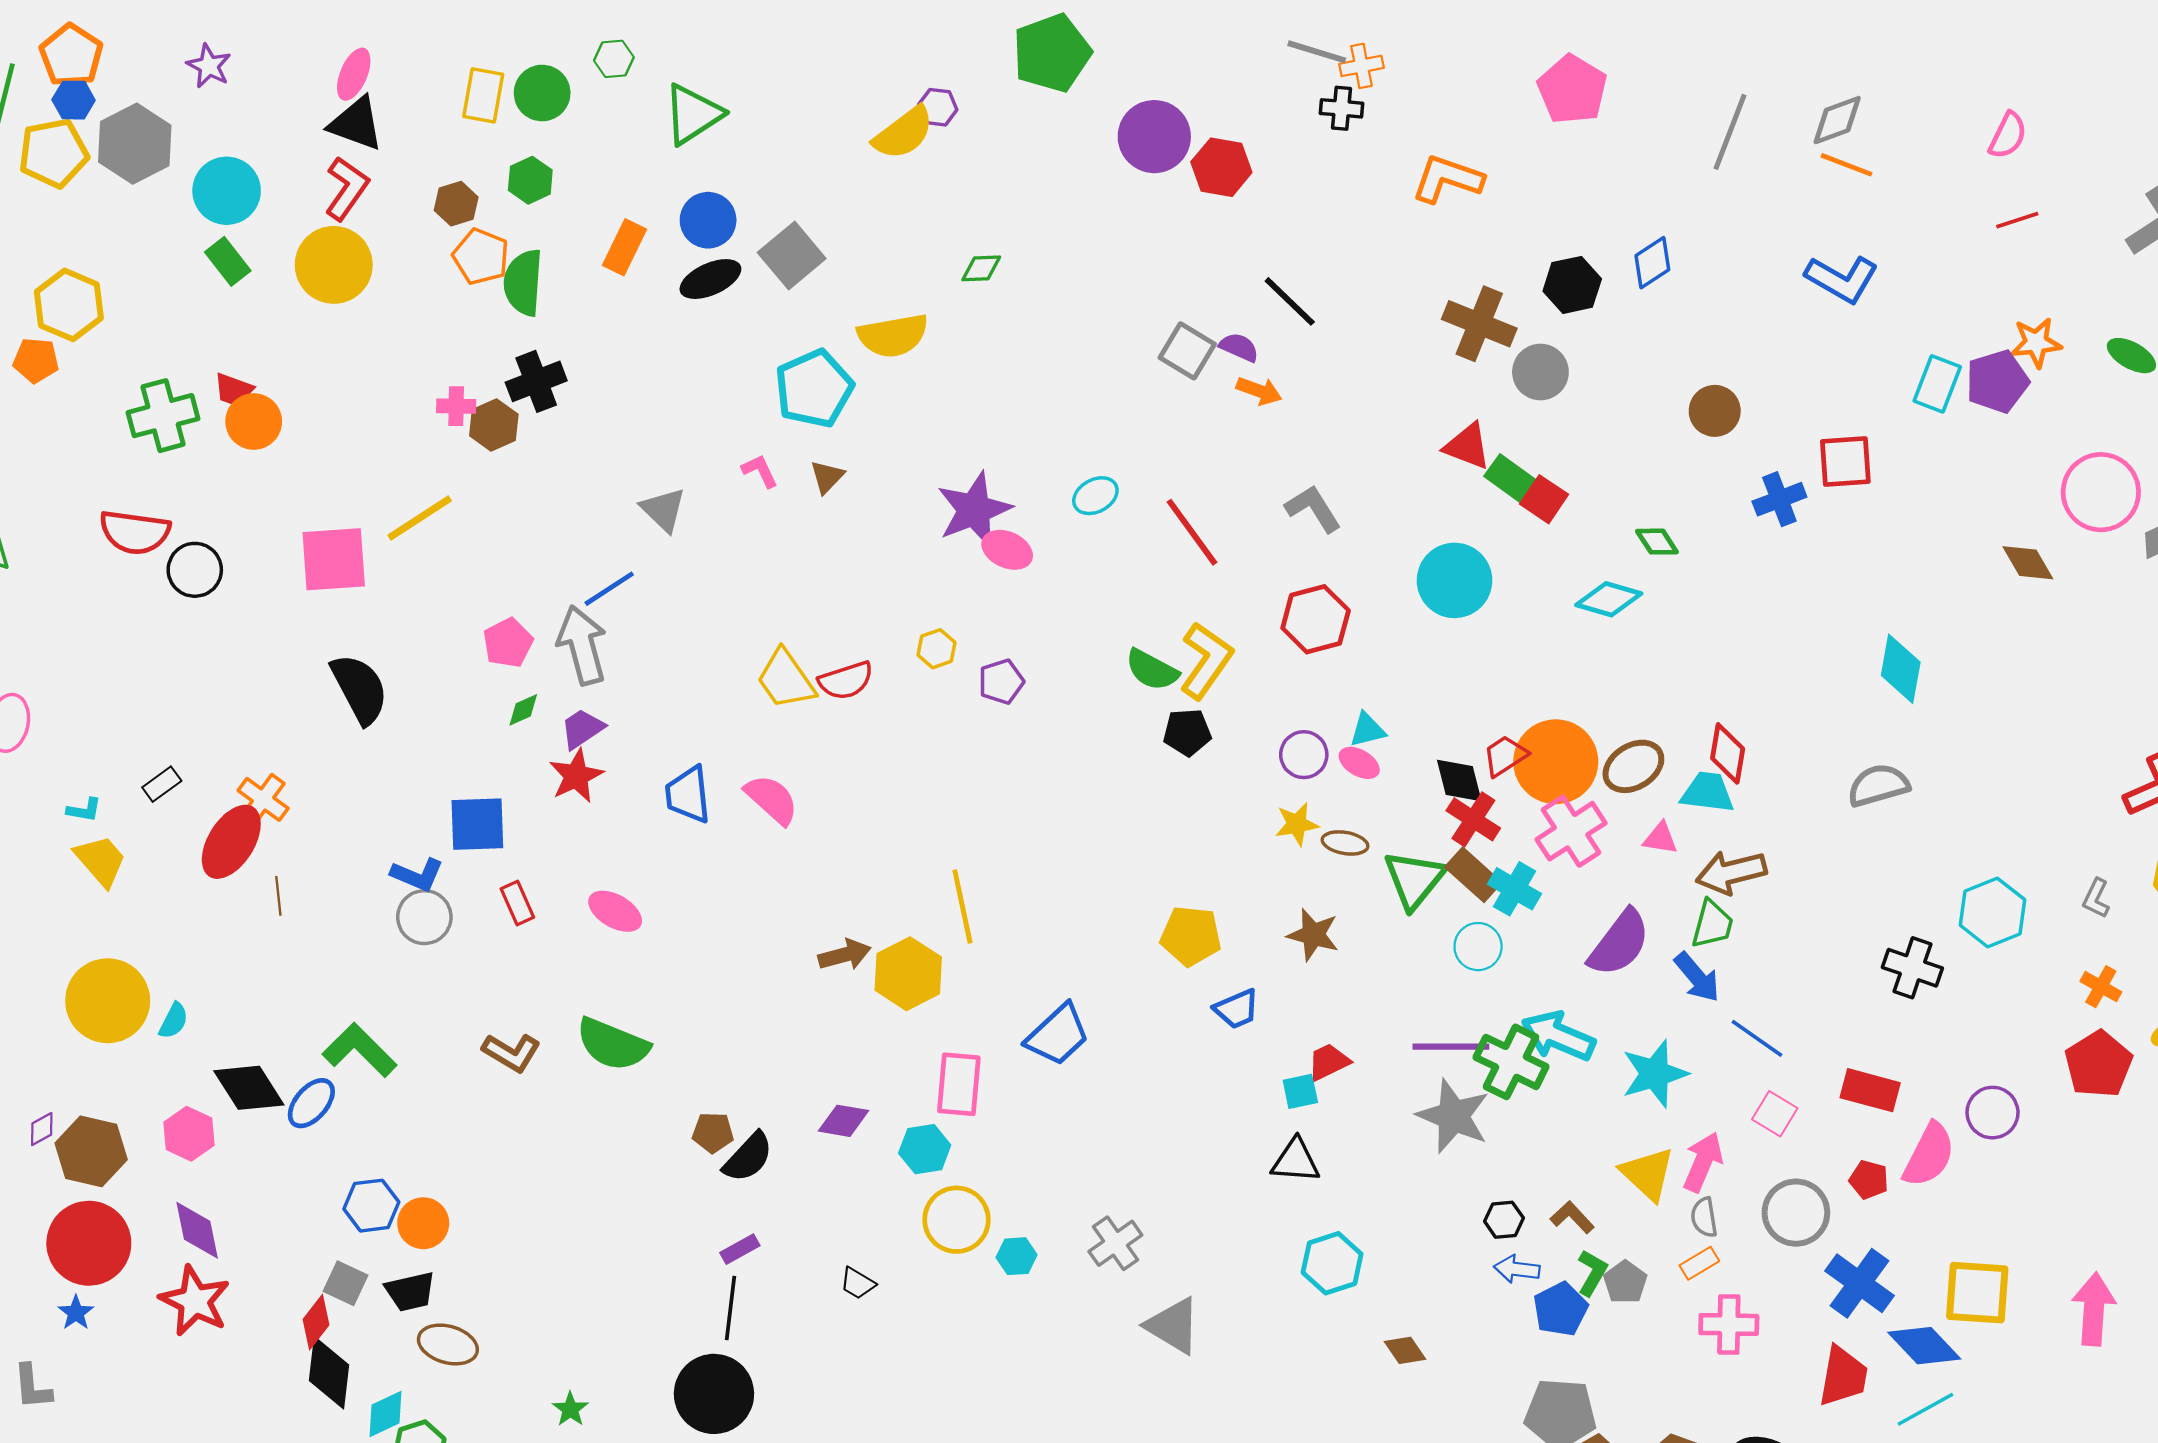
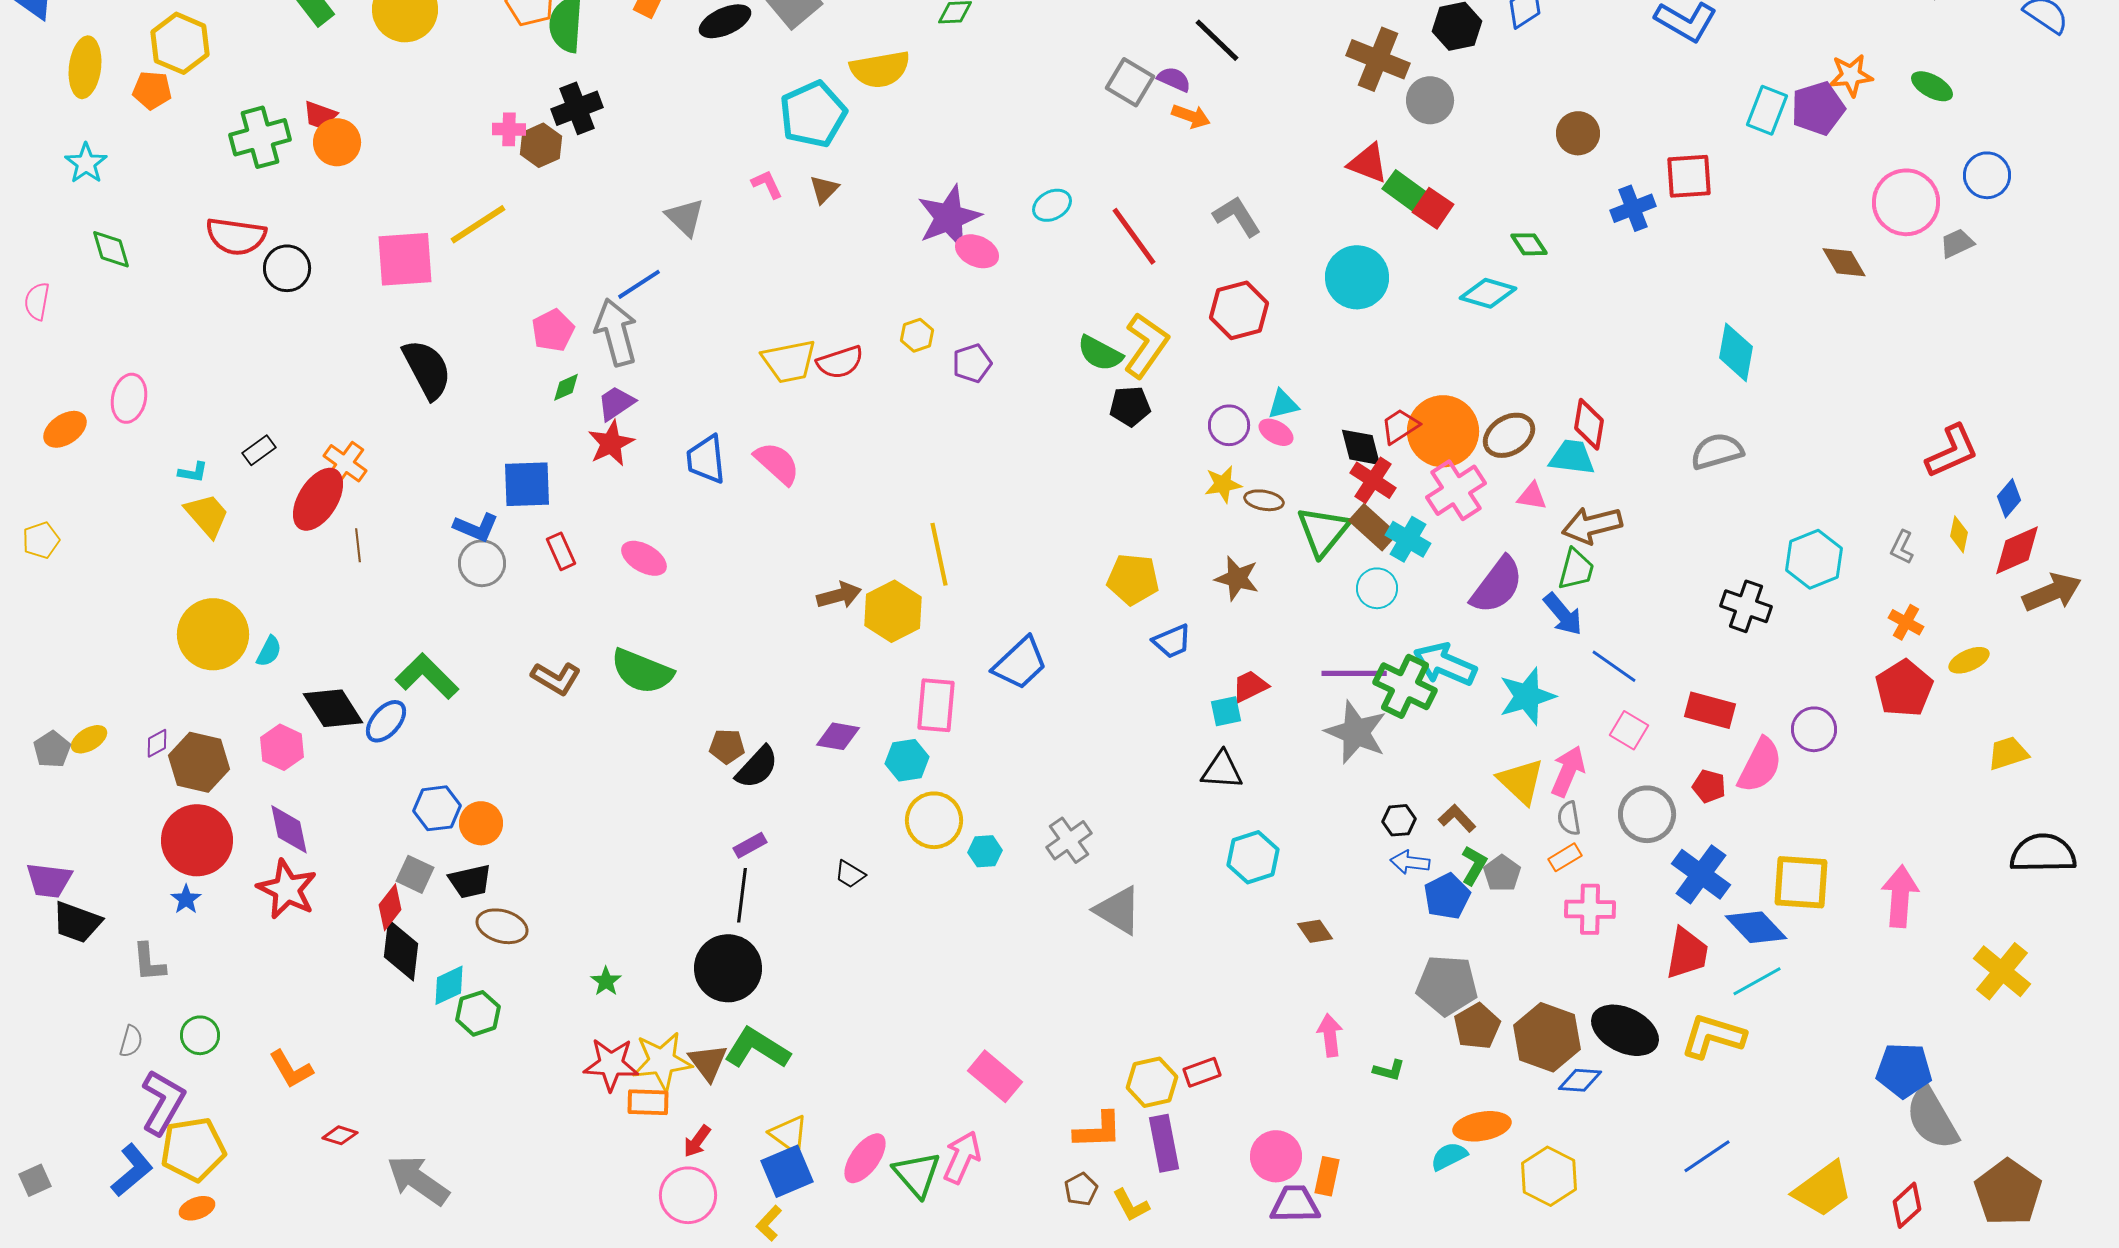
yellow trapezoid: (786, 679) -> (789, 361), turned -66

